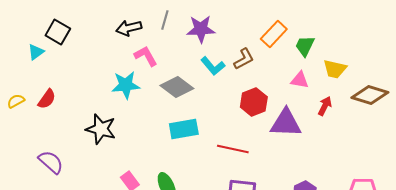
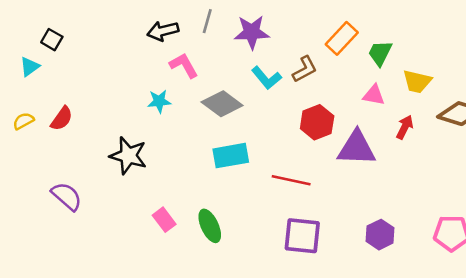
black square: (58, 32) -> (52, 40), moved, size x0.7
cyan triangle: (36, 52) -> (30, 67), moved
cyan star: (126, 85) -> (159, 101), size x0.7

